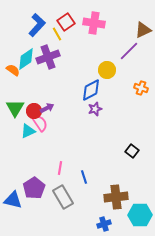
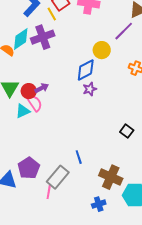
pink line: (60, 168) -> (49, 192), moved
gray rectangle: (63, 197) -> (58, 177), turned 70
brown cross: (116, 197) -> (111, 177), turned 30

